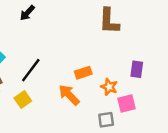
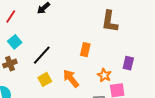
orange rectangle: (83, 73) -> (85, 50), moved, turned -64
yellow square: (23, 99) -> (45, 79), moved

